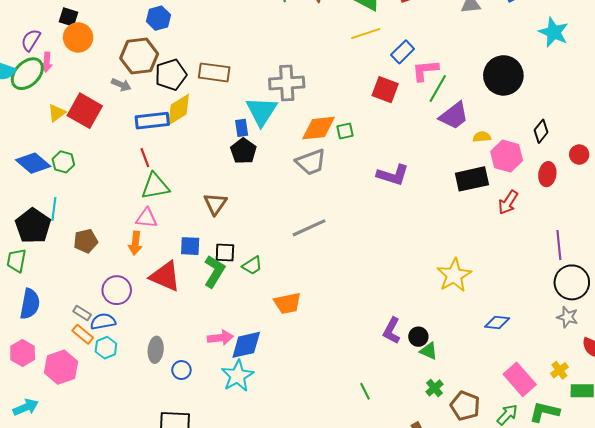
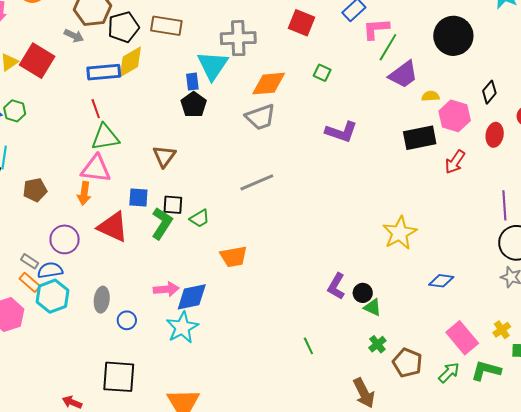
red square: (385, 90) -> (301, 23), moved
green square: (345, 131) -> (322, 73), moved, turned 36
pink triangle: (147, 218) -> (96, 169), size x1.4
cyan hexagon: (106, 348) -> (52, 296), size x1.5

